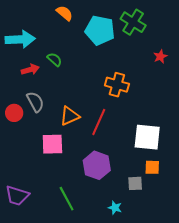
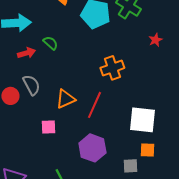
orange cross: (117, 85) -> (112, 68), turned -35
pink square: (52, 144) -> (48, 127), size x0.7

